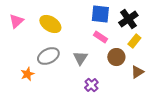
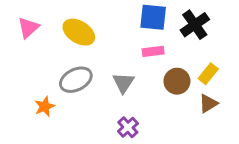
pink rectangle: (100, 37) -> (153, 51), turned -40
yellow rectangle: (134, 41) -> (208, 74), moved
purple cross: (91, 85) -> (128, 127), moved

